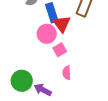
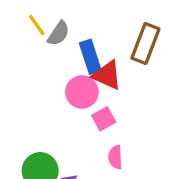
red triangle: (62, 24) -> (107, 75), turned -30

